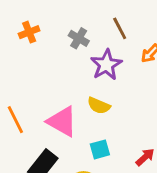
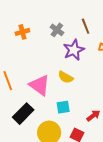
orange cross: (29, 32) -> (22, 32), moved

